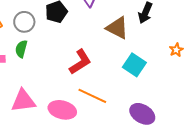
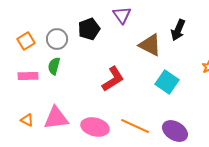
orange line: (92, 96) -> (135, 126), moved

